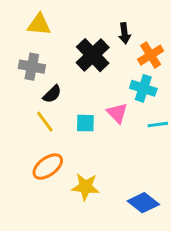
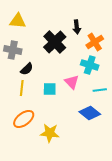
yellow line: (45, 122) -> (22, 88), turned 42
blue diamond: (143, 203) -> (90, 113), moved

